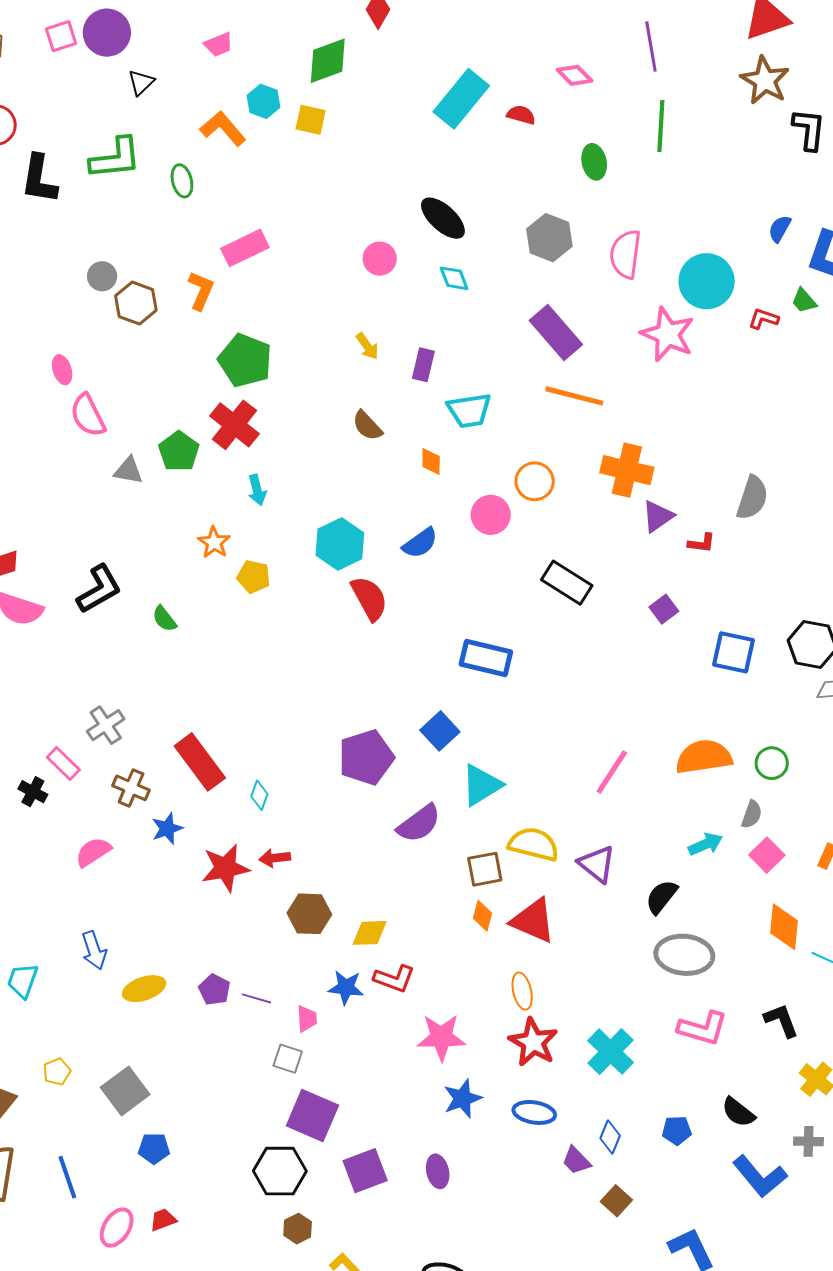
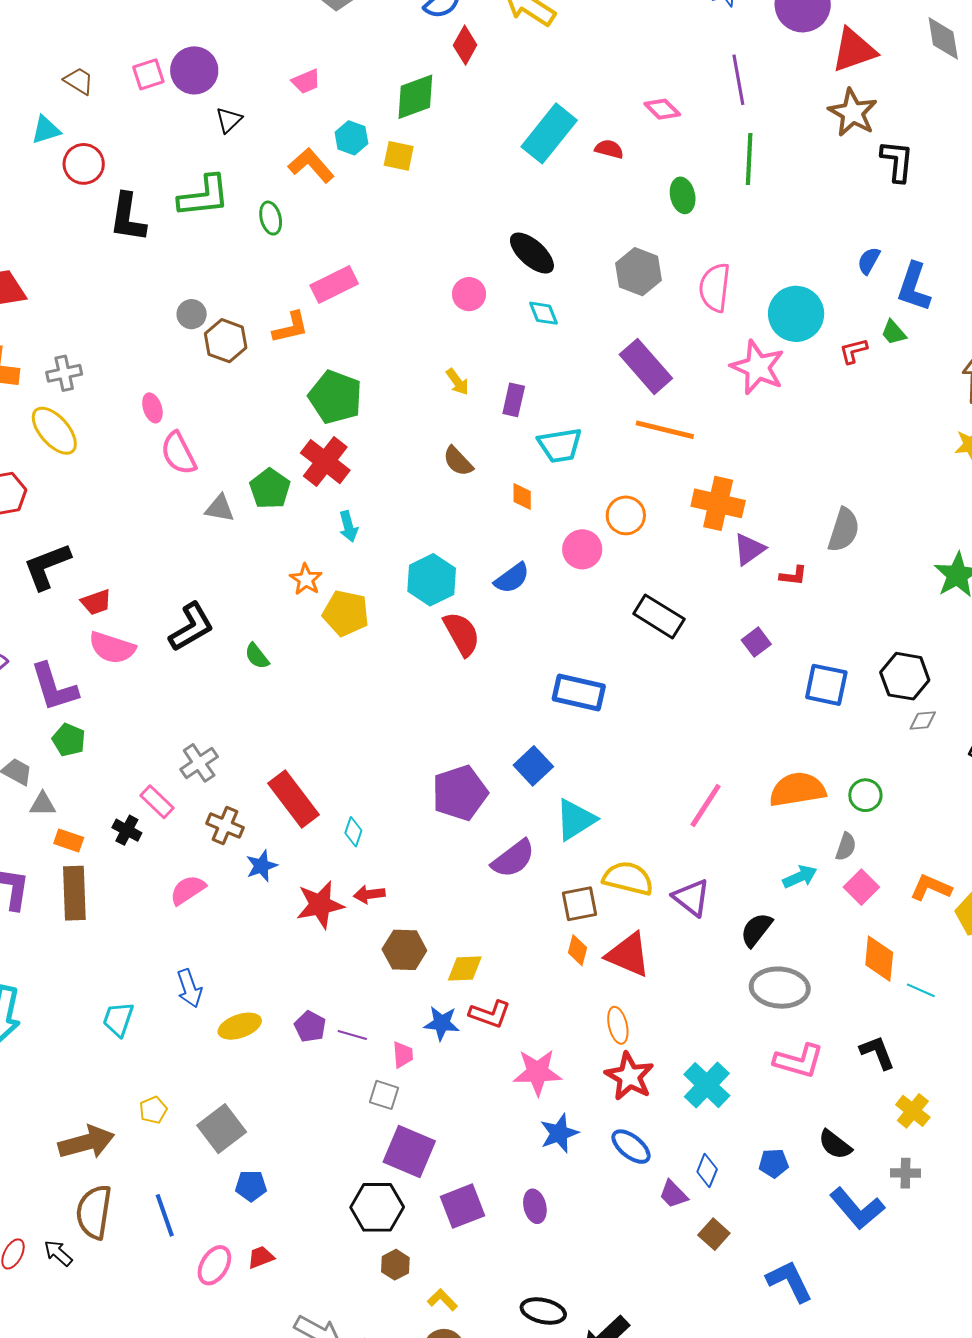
orange L-shape: (201, 291) -> (291, 328), turned 54
red L-shape: (764, 319) -> (853, 351), turned -32
yellow pentagon: (254, 577) -> (346, 613), size x1.4
blue ellipse: (534, 1112) -> (631, 1147), turned 30

